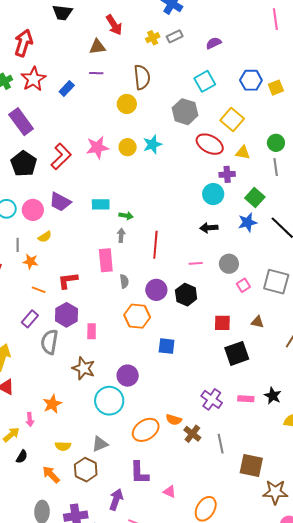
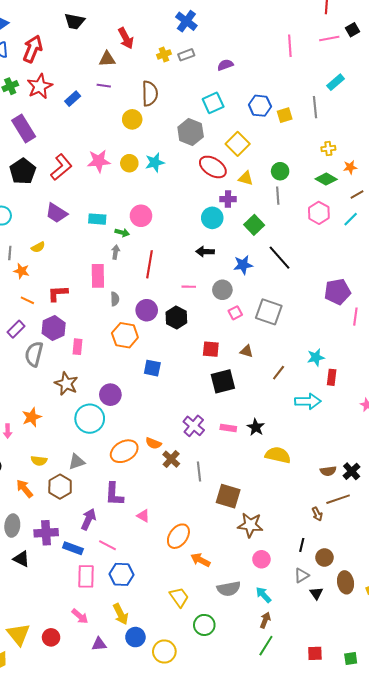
pink circle: (33, 210) -> (141, 216), moved
blue star: (248, 222) -> (243, 265), moved

